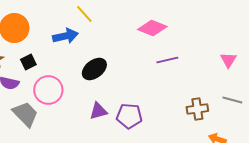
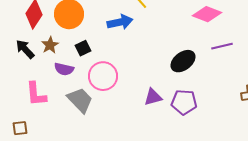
black ellipse: (94, 69) -> (183, 61), moved

